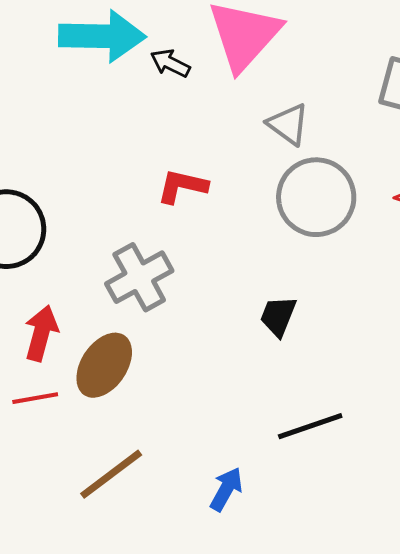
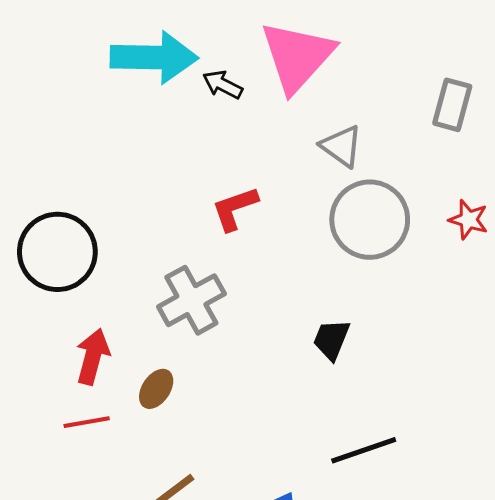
red L-shape: (182, 186) -> (235, 209), turned -32
brown ellipse: (104, 365) -> (156, 389), size x0.6

